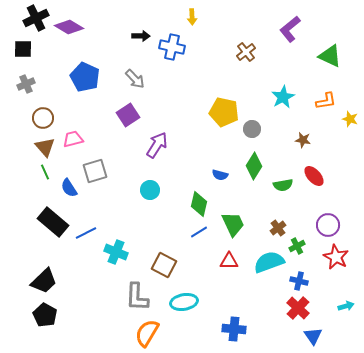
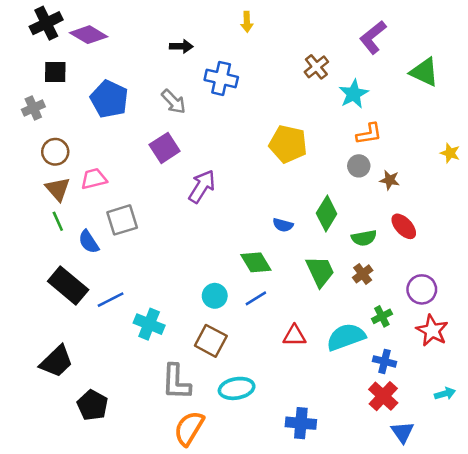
blue cross: (172, 47) -> (221, 78), moved
black square: (23, 49) -> (55, 72), moved
cyan star: (283, 97) -> (354, 94), moved
orange L-shape: (326, 101) -> (369, 134), moved
gray circle: (252, 129) -> (359, 166), moved
cyan circle: (150, 190) -> (215, 296), moved
green diamond: (199, 204) -> (256, 262), turned -45
green trapezoid: (233, 224) -> (320, 271), moved
brown cross: (278, 228) -> (363, 274), moved
black pentagon: (45, 315) -> (93, 405), moved

